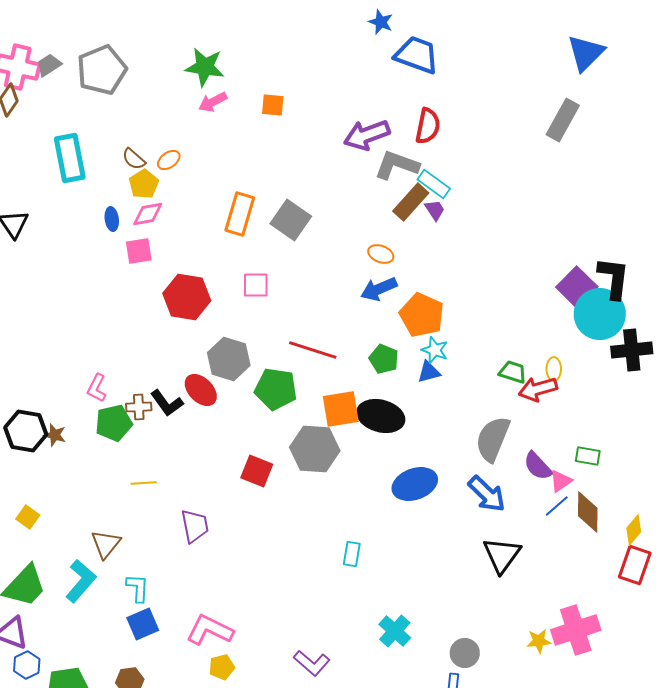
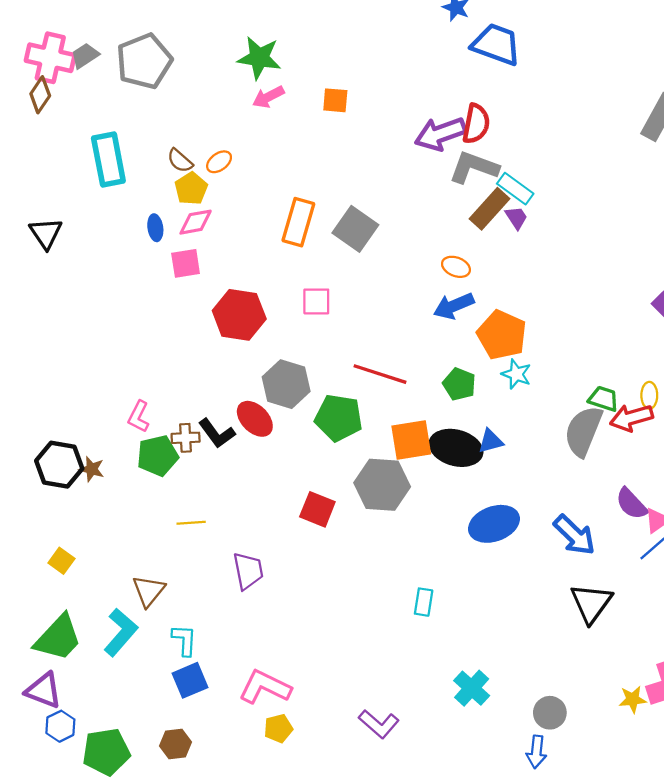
red semicircle: (428, 126) -> (476, 124), moved
blue triangle: (429, 372) -> (491, 441), moved
gray semicircle: (493, 439) -> (583, 431), moved

